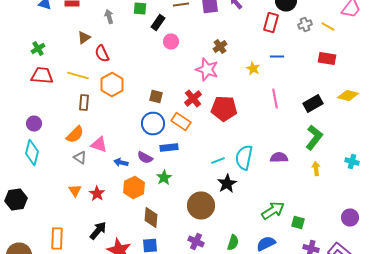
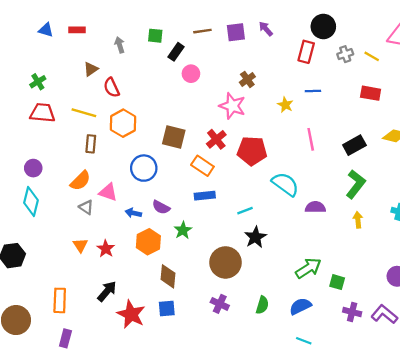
brown square: (156, 96) -> (174, 137), size x1.5
blue circle: (153, 124) -> (144, 168), moved
blue rectangle: (169, 148) -> (205, 196), moved
cyan semicircle: (244, 158) -> (285, 184), moved, turned 115

